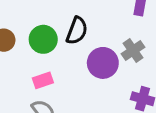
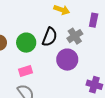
gray cross: (133, 50) -> (75, 36), moved

